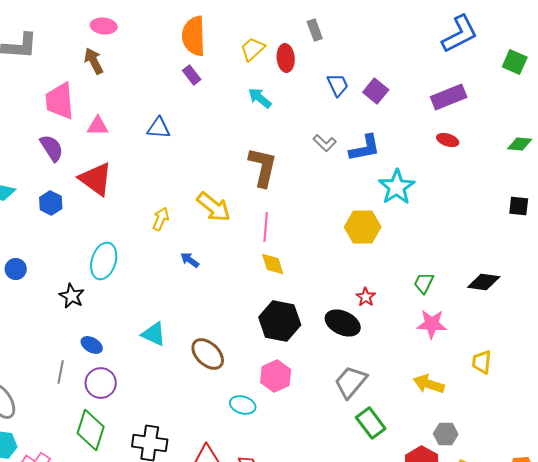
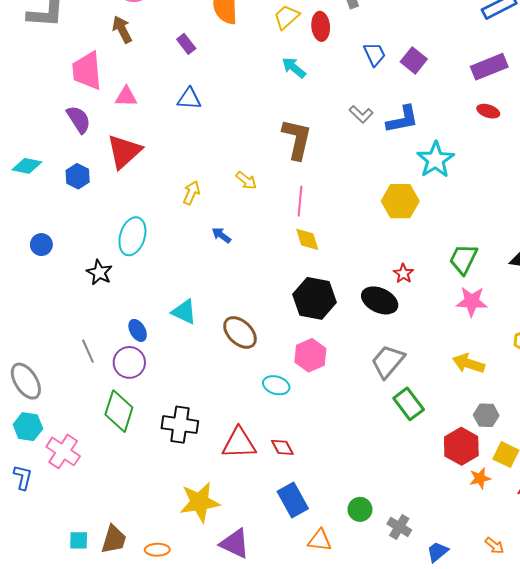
purple rectangle: (192, 75) -> (186, 44), moved
red triangle: (96, 179) -> (124, 151), turned 42
yellow arrow: (214, 207) -> (246, 180), size x0.6
green trapezoid: (424, 283) -> (463, 259), size x1.4
blue ellipse: (92, 345) -> (138, 330), moved, turned 30
gray line: (61, 372) -> (88, 351), turned -35

